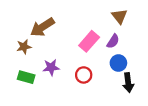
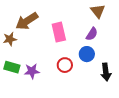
pink rectangle: (89, 41) -> (59, 32), moved, turned -54
blue circle: (118, 63) -> (87, 54), moved
purple star: (51, 67) -> (32, 71), moved

